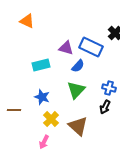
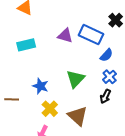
cyan rectangle: (41, 65) -> (26, 45), moved
blue semicircle: (78, 66) -> (106, 55), moved
blue cross: (109, 88) -> (110, 77), turned 32

